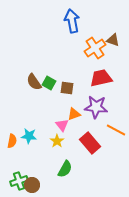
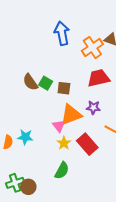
blue arrow: (72, 21) -> (62, 33), moved
purple star: (96, 107) -> (93, 108), size x0.6
orange triangle: (74, 114) -> (71, 115), size x1.6
yellow star: (57, 141) -> (64, 143), moved

